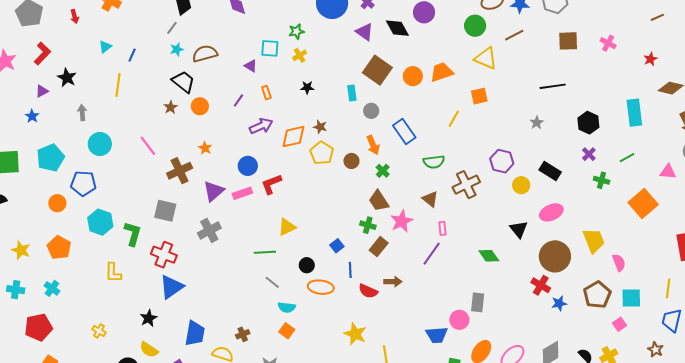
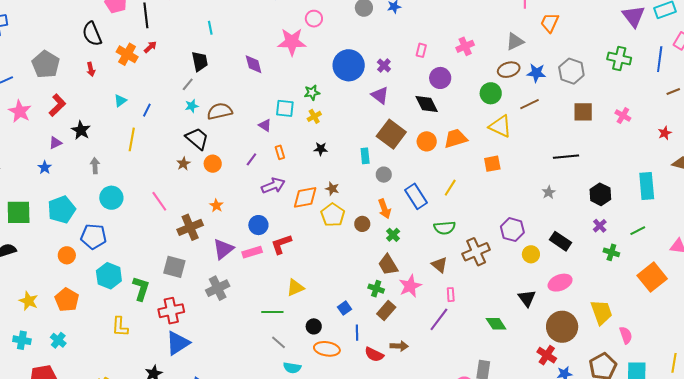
black diamond: (397, 28) -> (427, 104), moved
yellow line: (454, 119) -> (450, 188), moved
red cross: (164, 255) -> (171, 311), turned -35

